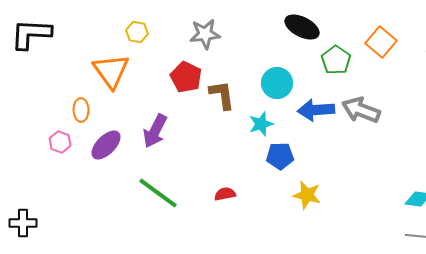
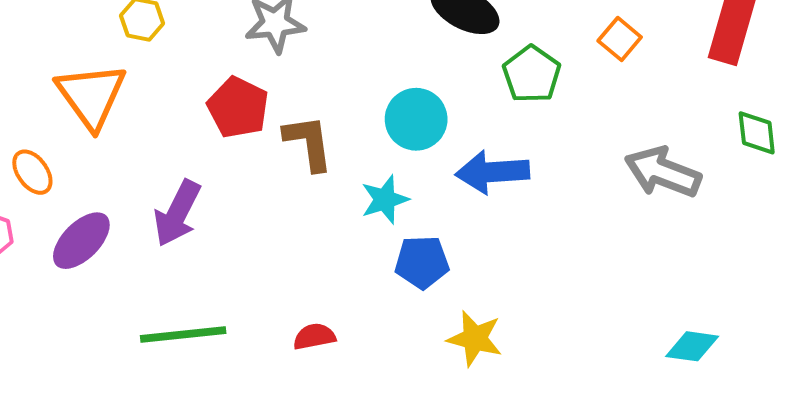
orange square: (381, 42) -> (620, 39), size x0.7
orange ellipse: (81, 110) -> (32, 172), turned -35
gray arrow: (361, 110) -> (663, 172), moved
green line: (158, 193) -> (183, 335), turned -42

